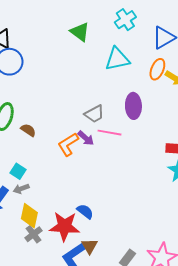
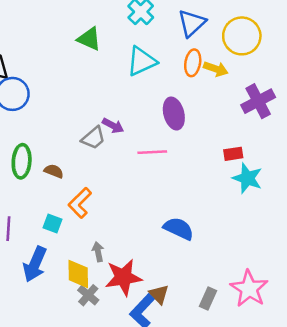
gray trapezoid: (94, 114) -> (93, 138), moved
purple arrow: (86, 138) -> (113, 126), moved
orange L-shape: (68, 144) -> (80, 203), moved
gray arrow: (21, 189) -> (98, 252), moved, turned 112
blue semicircle: (85, 211) -> (179, 229), moved, size x1.4

